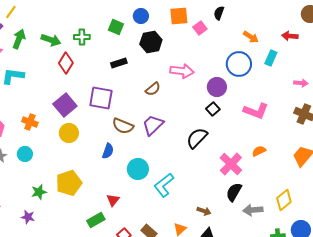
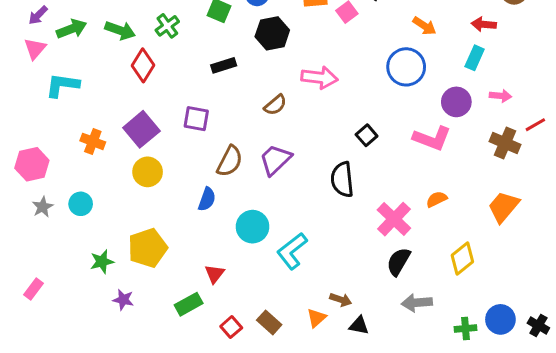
green cross: (82, 37) -> (167, 26), turned -35
green arrow: (19, 39) -> (71, 29), turned 48
cyan rectangle: (271, 58) -> (475, 58), moved
purple circle: (217, 87) -> (456, 102), moved
purple square: (101, 98) -> (196, 119), size x0.7
orange cross: (30, 122) -> (93, 141), moved
brown semicircle: (123, 126) -> (230, 161), turned -85
black semicircle: (197, 138) -> (342, 179), turned -50
yellow diamond: (284, 200) -> (462, 259), moved
gray arrow: (253, 210) -> (417, 303), moved
brown arrow: (204, 211) -> (341, 300), moved
purple star: (28, 217) -> (123, 300), moved

